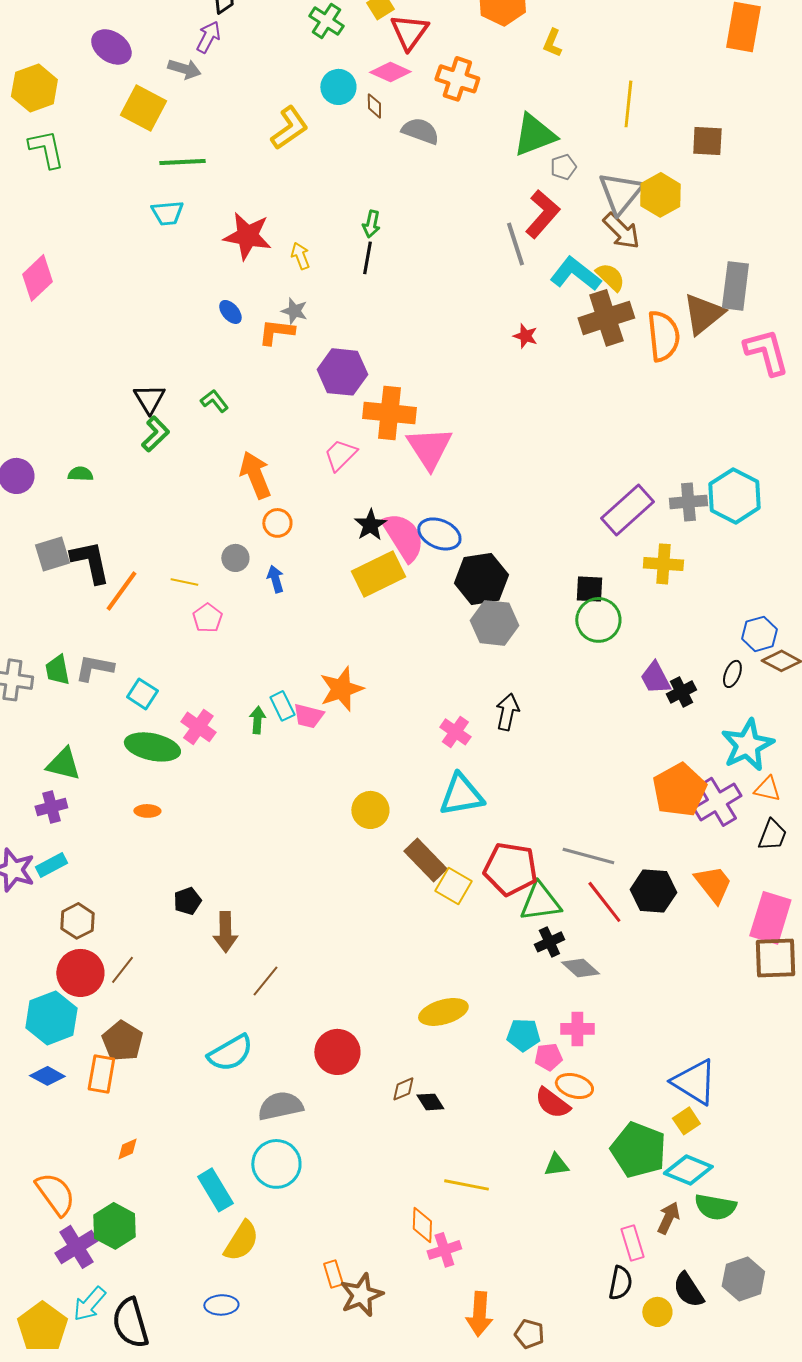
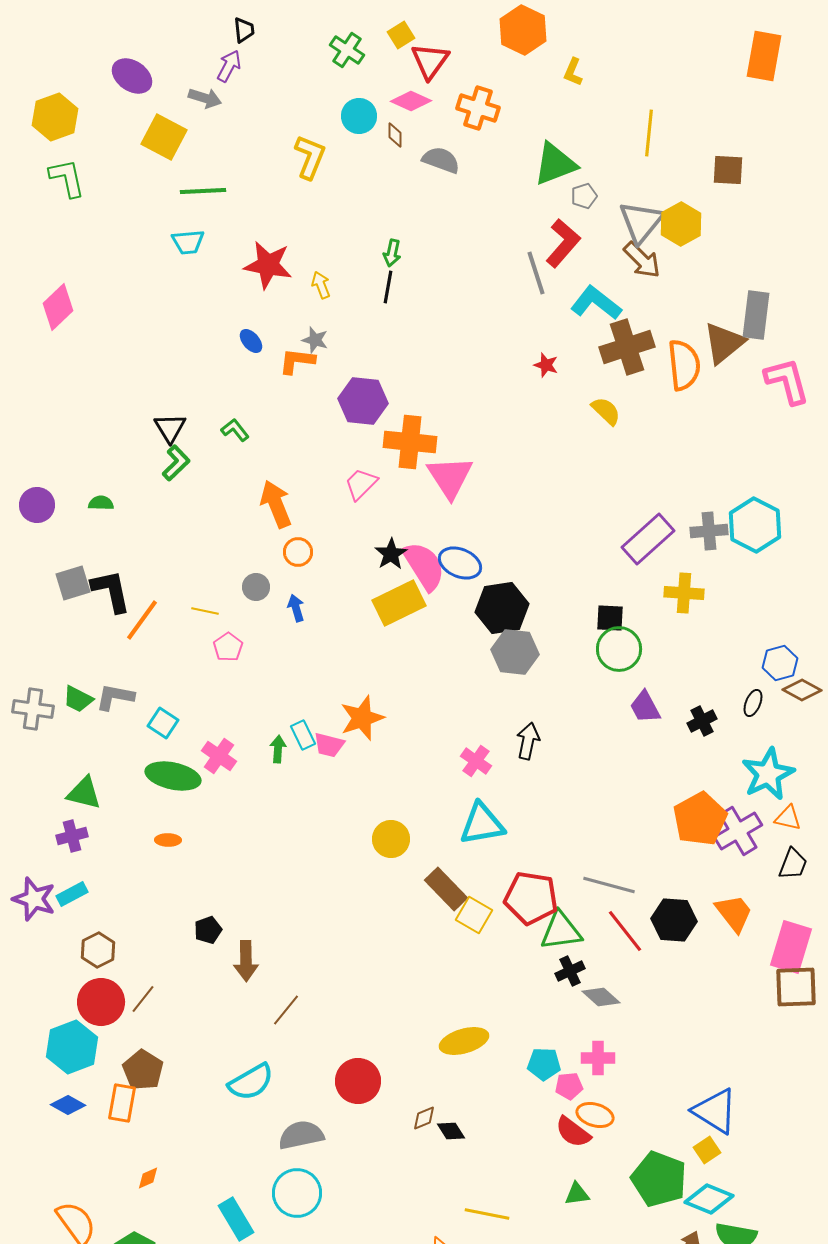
yellow L-shape: (289, 128) -> (310, 157), turned -33
yellow semicircle: (610, 277) -> (606, 411), moved
green trapezoid: (57, 670) -> (78, 699), turned -52
purple trapezoid: (655, 678) -> (645, 707), moved

